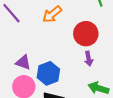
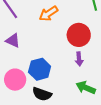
purple triangle: (23, 62) -> (13, 41), moved

